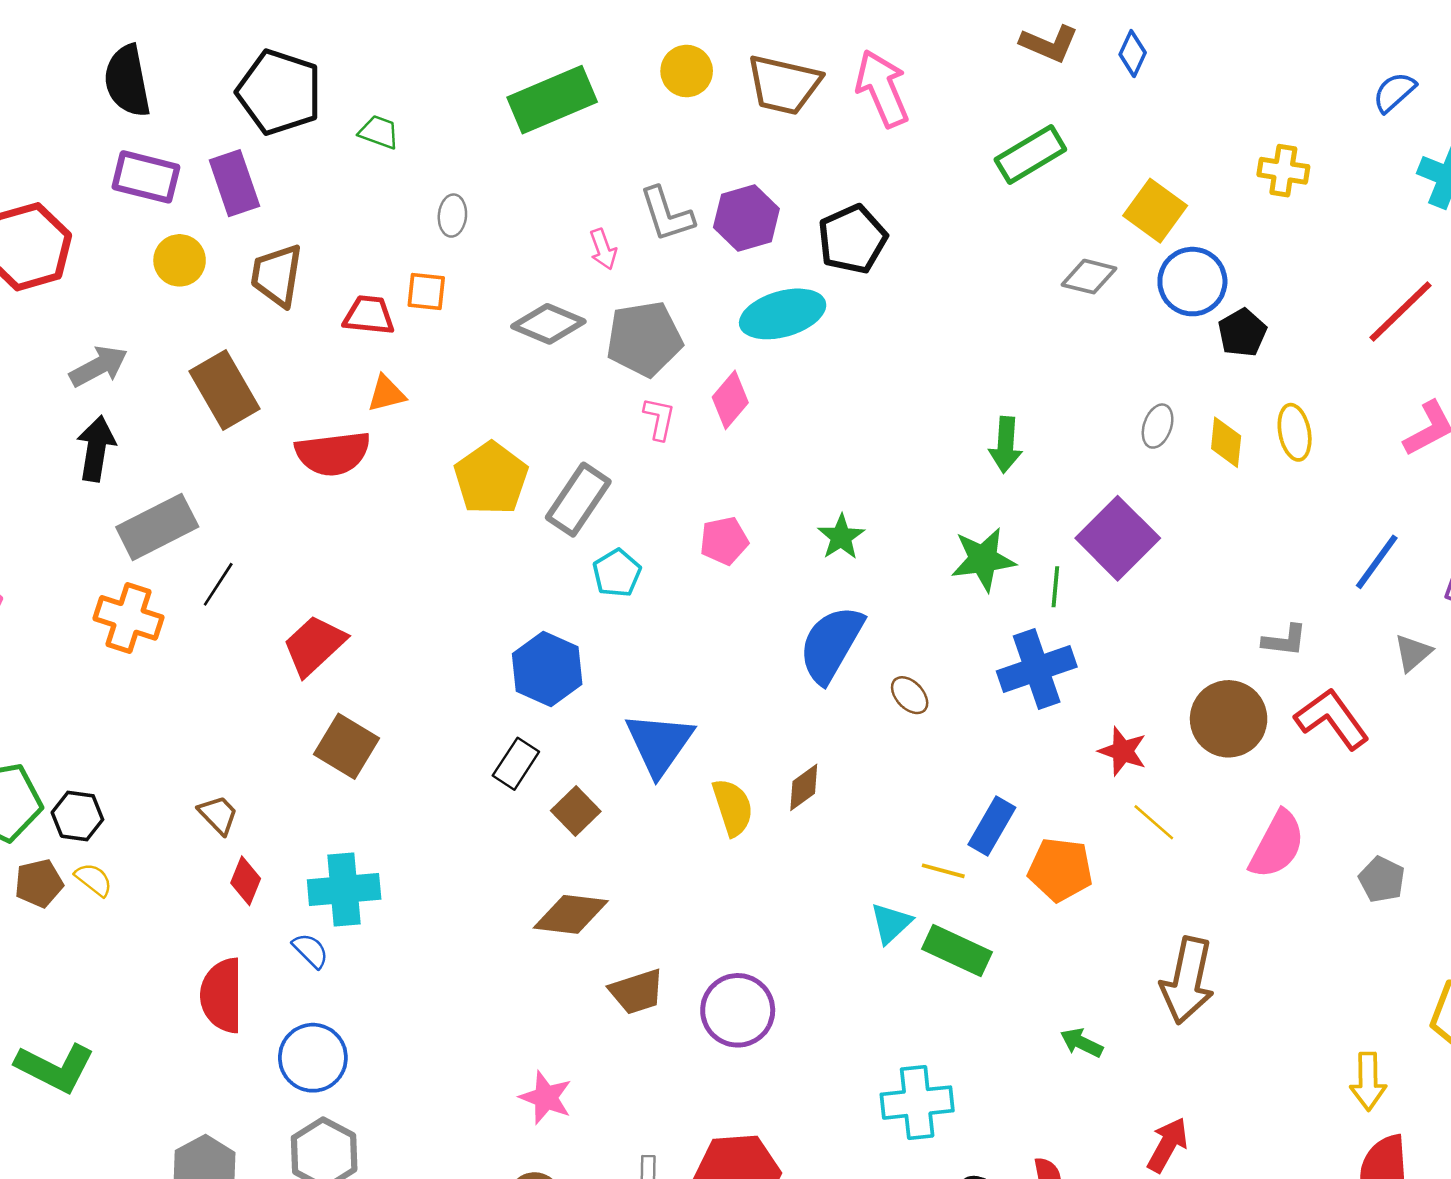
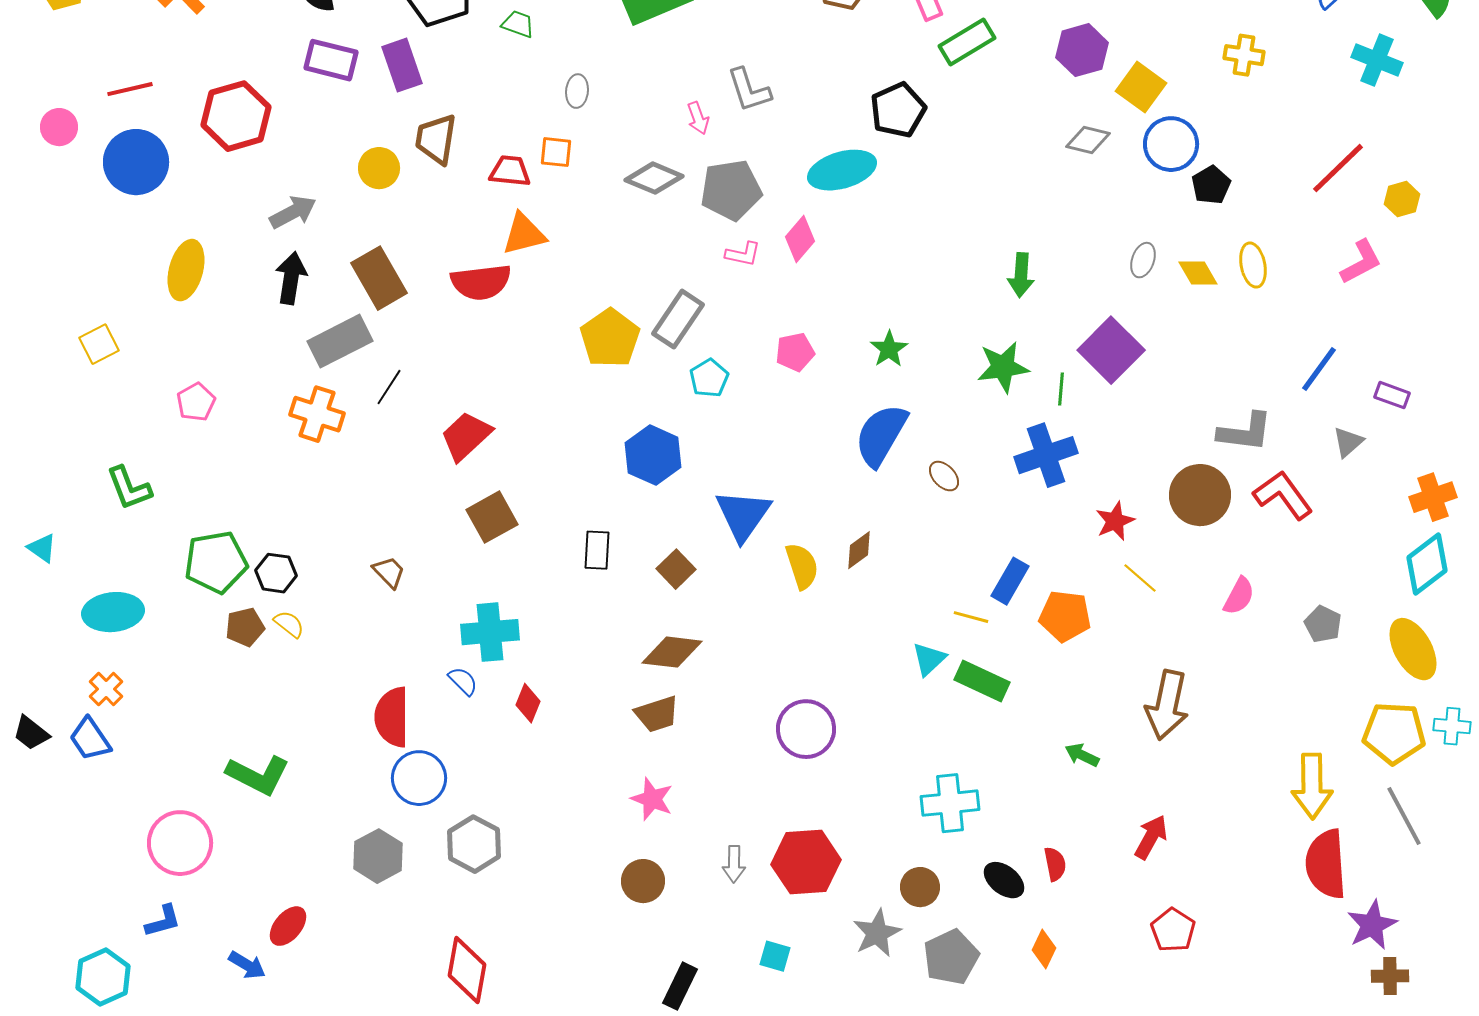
green rectangle: (1030, 154) -> (967, 42), moved
purple hexagon: (746, 218) -> (1082, 50), moved
yellow circle: (180, 260) -> (379, 168), moved
brown rectangle: (224, 390) -> (379, 278), moved
orange triangle: (386, 394) -> (524, 234), size x1.4
pink L-shape: (659, 419) -> (743, 254), turned 90
yellow diamond: (1226, 442) -> (1198, 273), turned -36
yellow pentagon: (491, 478) -> (610, 338), moved
gray L-shape: (1285, 640) -> (1245, 432), size x1.5
brown square: (347, 746) -> (492, 517), turned 30
red star: (1123, 751) -> (1115, 521), turned 30
black rectangle: (516, 764) -> (597, 550), moved, turned -30
pink semicircle: (1277, 845) -> (1239, 596), size x0.7
red diamond: (246, 881) -> (528, 703), moved
brown trapezoid: (637, 992) -> (657, 714), moved
blue circle: (313, 1058) -> (419, 778), moved
yellow arrow: (1368, 1081) -> (1312, 786), size x1.4

